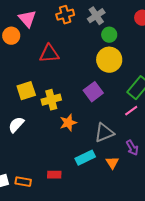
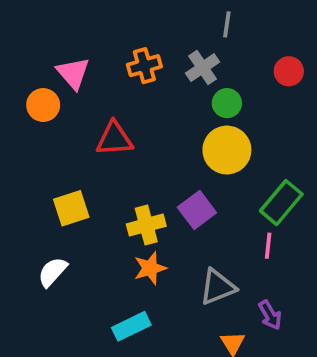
yellow cross: (51, 100) -> (146, 225), moved
pink line: (131, 111) -> (268, 246), turned -48
cyan rectangle: (85, 158) -> (131, 326), moved

